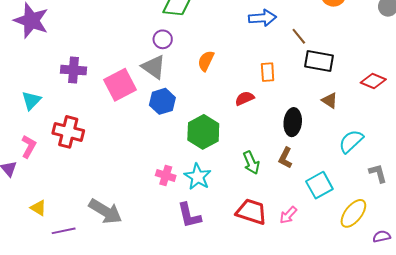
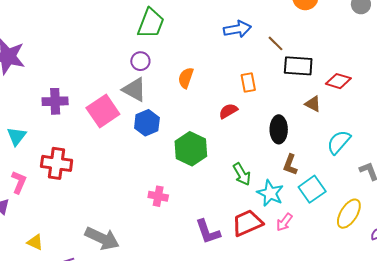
red diamond: (373, 81) -> (338, 81), moved
brown L-shape: (285, 158) -> (290, 165), moved
cyan star: (198, 177) -> (270, 193), moved
red trapezoid: (251, 212) -> (247, 223), turned -36
purple L-shape: (189, 215) -> (208, 232), moved

